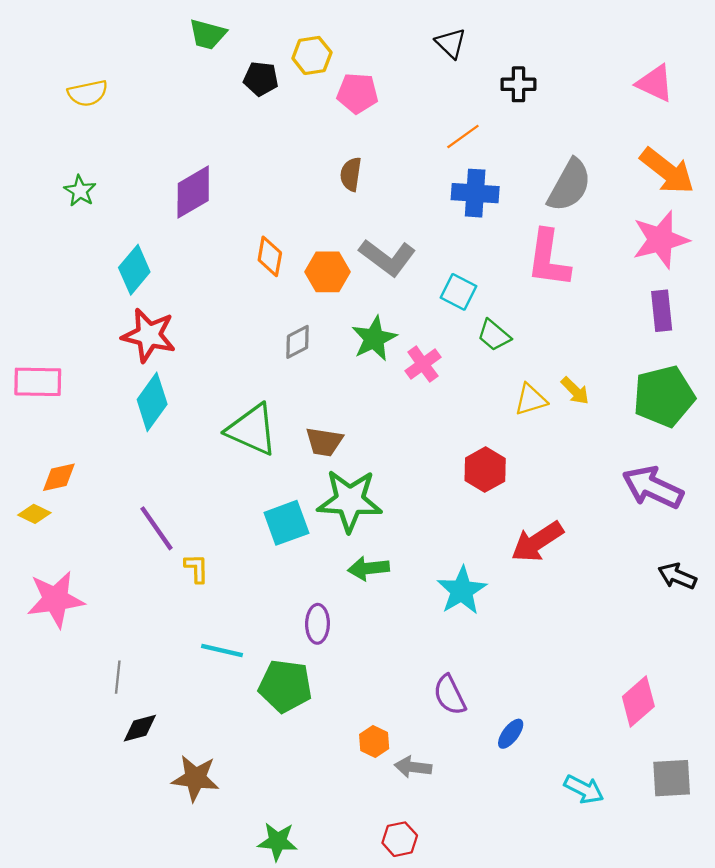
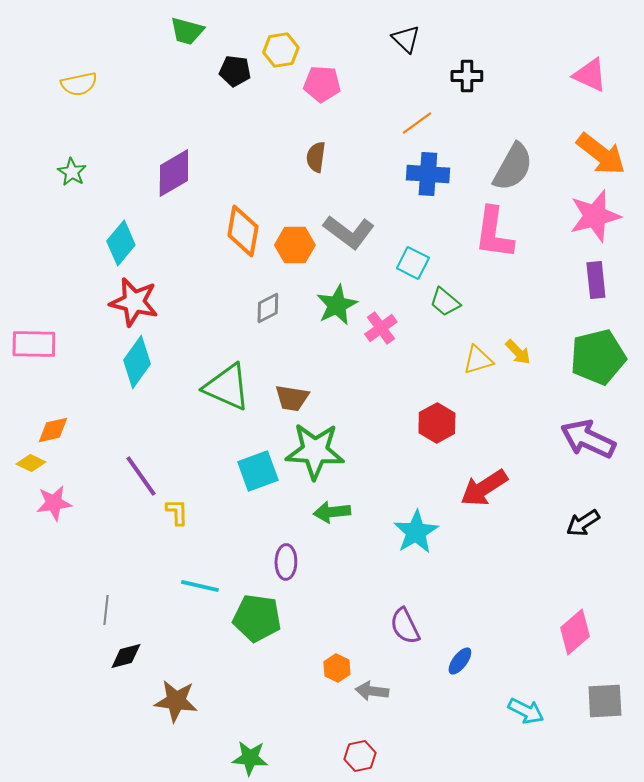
orange diamond: (270, 256) -> (243, 231), size x1.4
black arrow: (677, 576) -> (583, 523), moved, turned -56
pink star: (56, 599) -> (54, 503), moved, size x0.7

